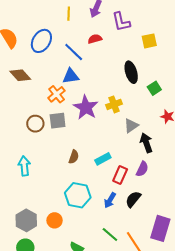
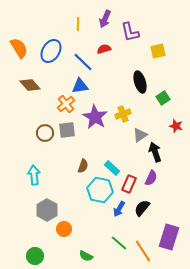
cyan rectangle: (103, 159) -> (112, 168), turned 70
cyan hexagon: (78, 195) -> (100, 190), moved
gray hexagon: (26, 220) -> (47, 210), moved

